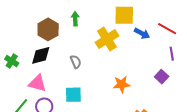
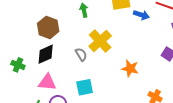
green arrow: (75, 19) -> (84, 10), moved
yellow cross: (107, 39) -> (100, 41), moved
orange star: (121, 84) -> (130, 68), turned 30

